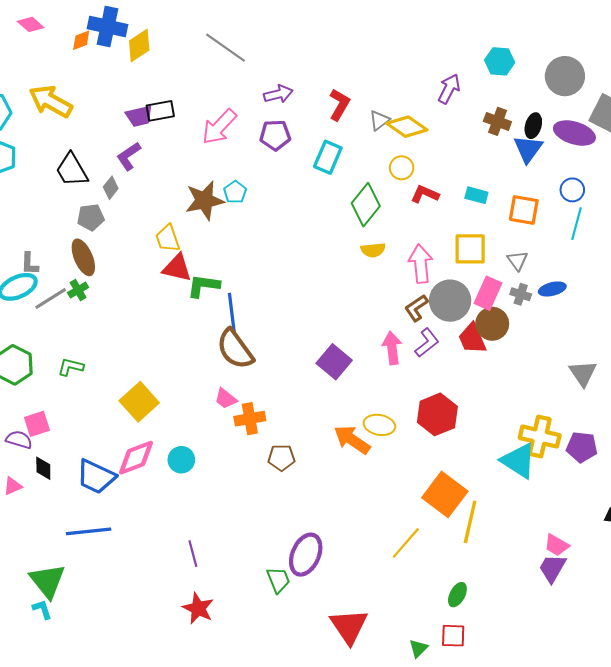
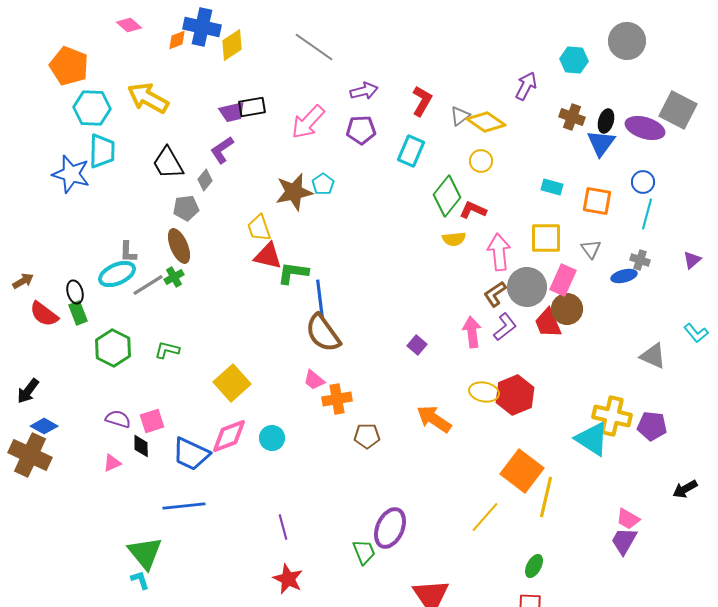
gray circle: (565, 76) -> (627, 41), moved
red L-shape: (425, 194) -> (473, 210), moved
gray cross: (521, 294) -> (640, 260), moved
purple square: (334, 362) -> (417, 345), size x0.6
gray triangle: (583, 373) -> (653, 356), turned -32
pink square: (37, 424) -> (152, 421), moved
yellow ellipse: (379, 425) -> (484, 392), moved

